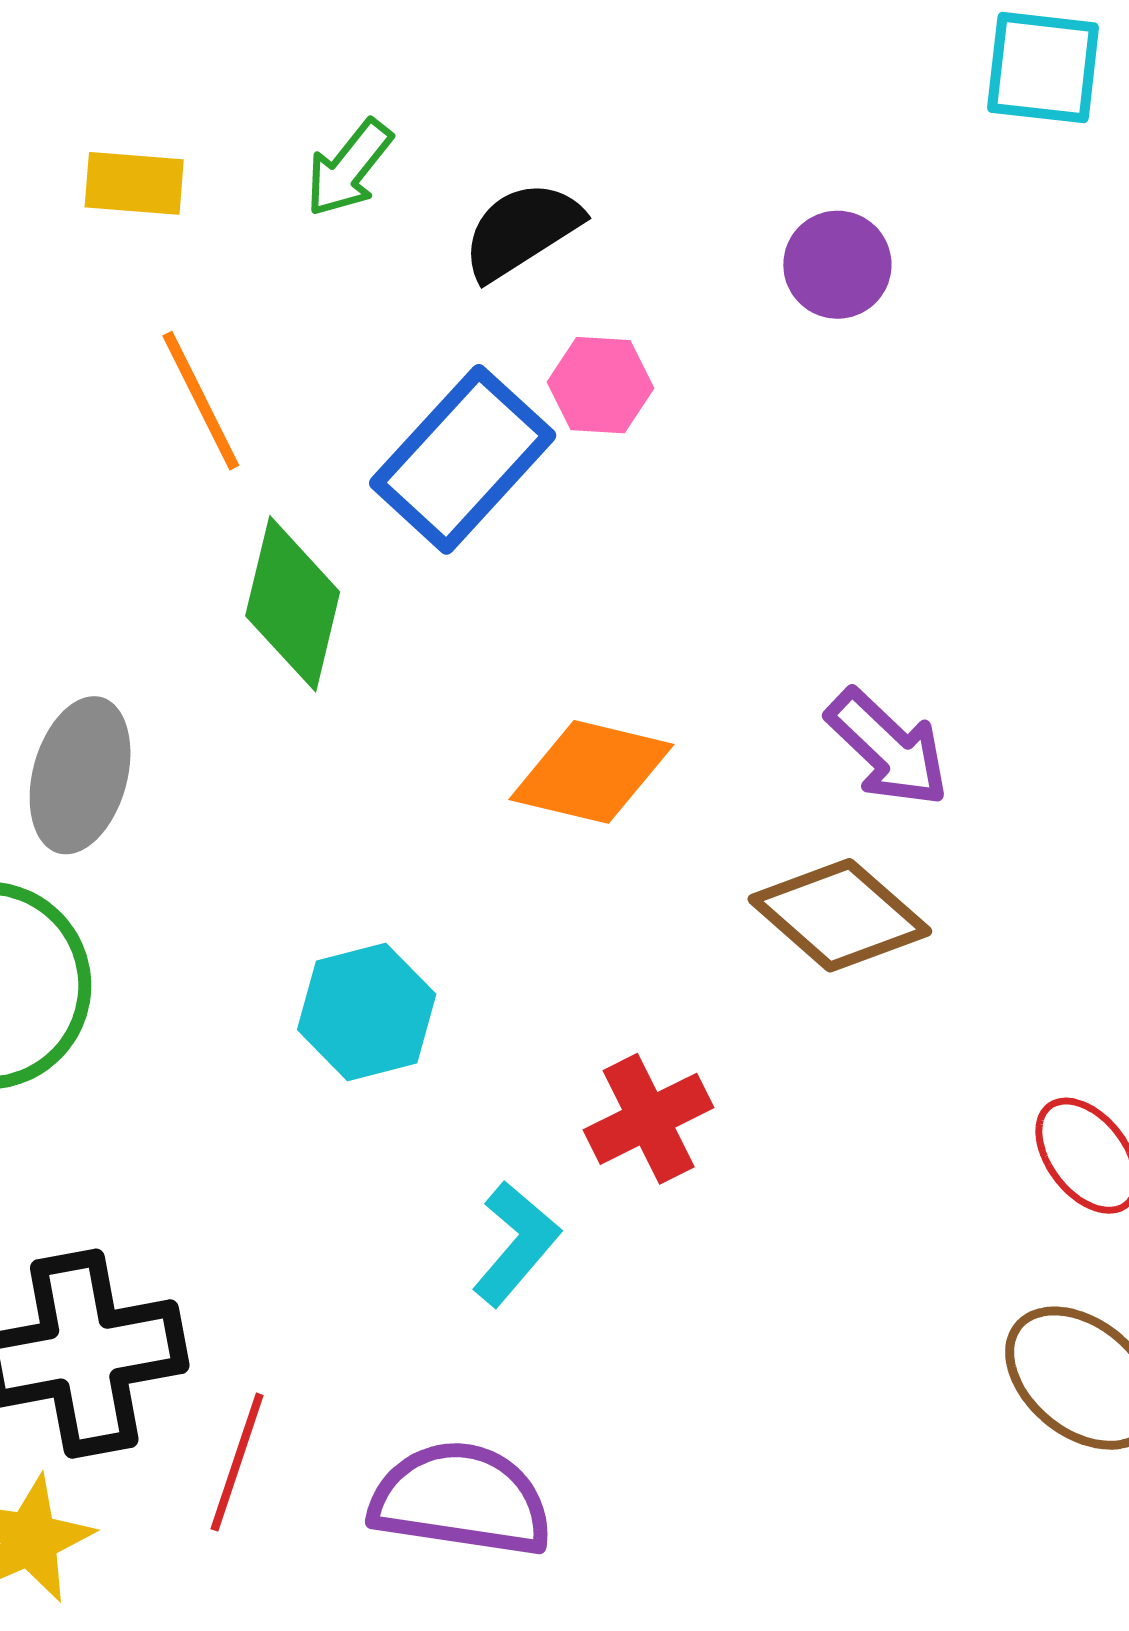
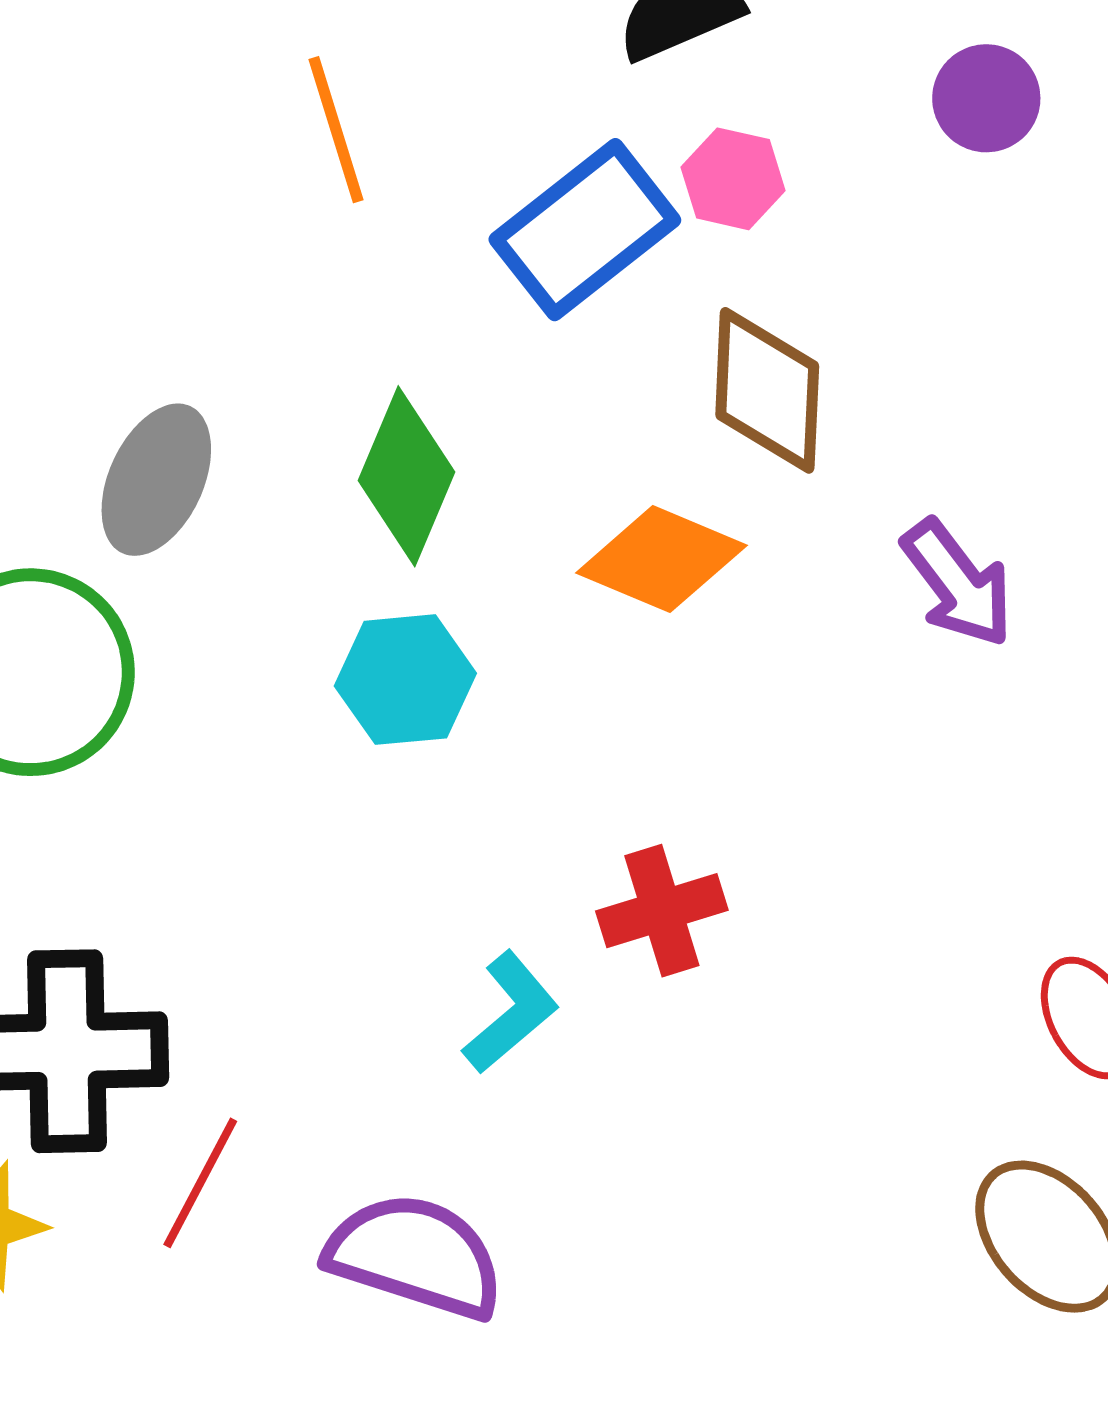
green diamond: (293, 604) -> (406, 476), moved
brown diamond: (840, 915) -> (767, 390), moved, turned 42
cyan hexagon: (367, 1012) -> (405, 680), moved

